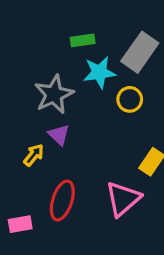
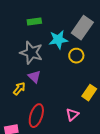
green rectangle: (83, 40) -> (34, 22), moved
gray star: (54, 94) -> (31, 53), turned -30
pink triangle: (123, 199) -> (72, 115), size x0.6

